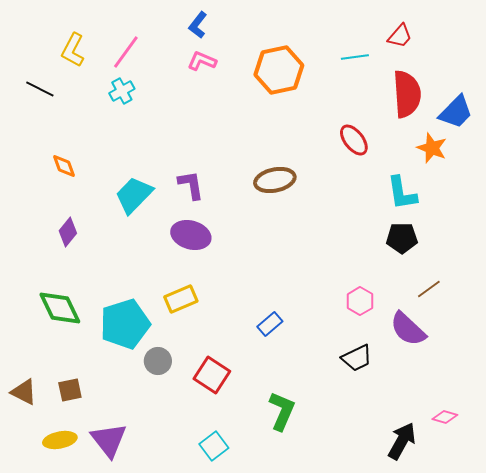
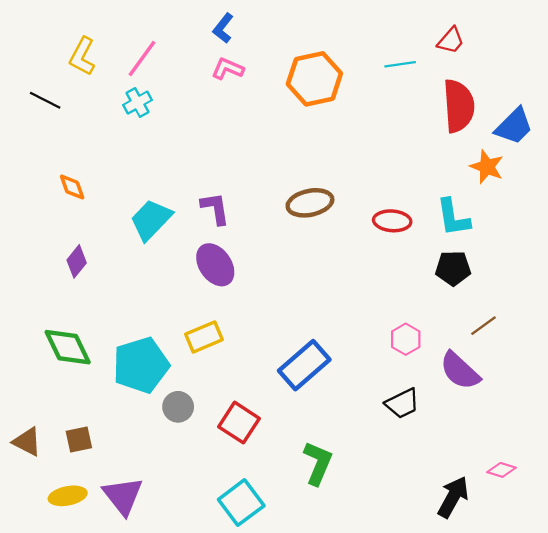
red ellipse: (354, 140) -> (392, 221), moved, turned -48
purple ellipse: (191, 235) -> (215, 265), turned 39
blue rectangle: (270, 324) -> (304, 365), size x1.8
cyan square: (214, 446) -> (241, 503), size x1.4

